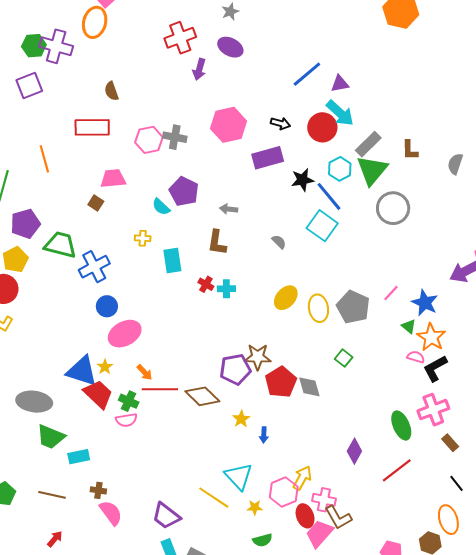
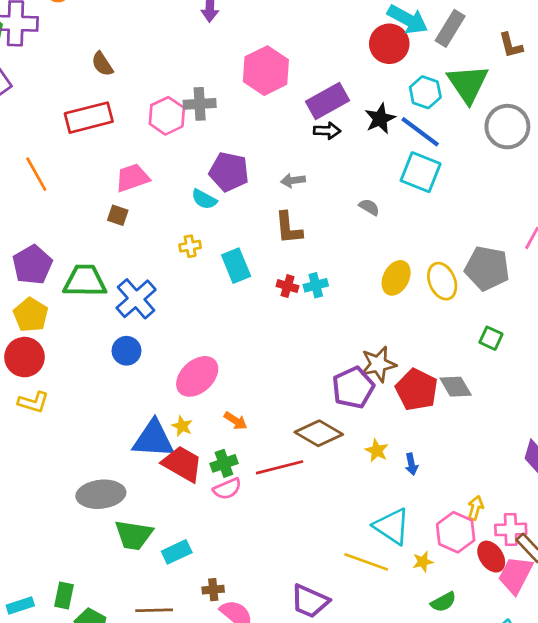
black arrow: (280, 123) -> (327, 131), moved
gray rectangle: (368, 144) -> (450, 28), moved
blue circle: (107, 306) -> (126, 351), moved
red line: (160, 389) -> (280, 467), moved
green cross: (129, 401) -> (224, 463), turned -30
yellow arrow: (302, 478) -> (475, 508), size x0.7

